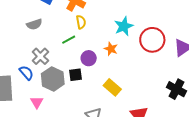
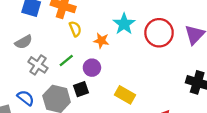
green line: (69, 40) -> (66, 60), moved
orange star: (111, 49) -> (101, 41), moved
gray cross: (40, 56) -> (38, 65), moved

